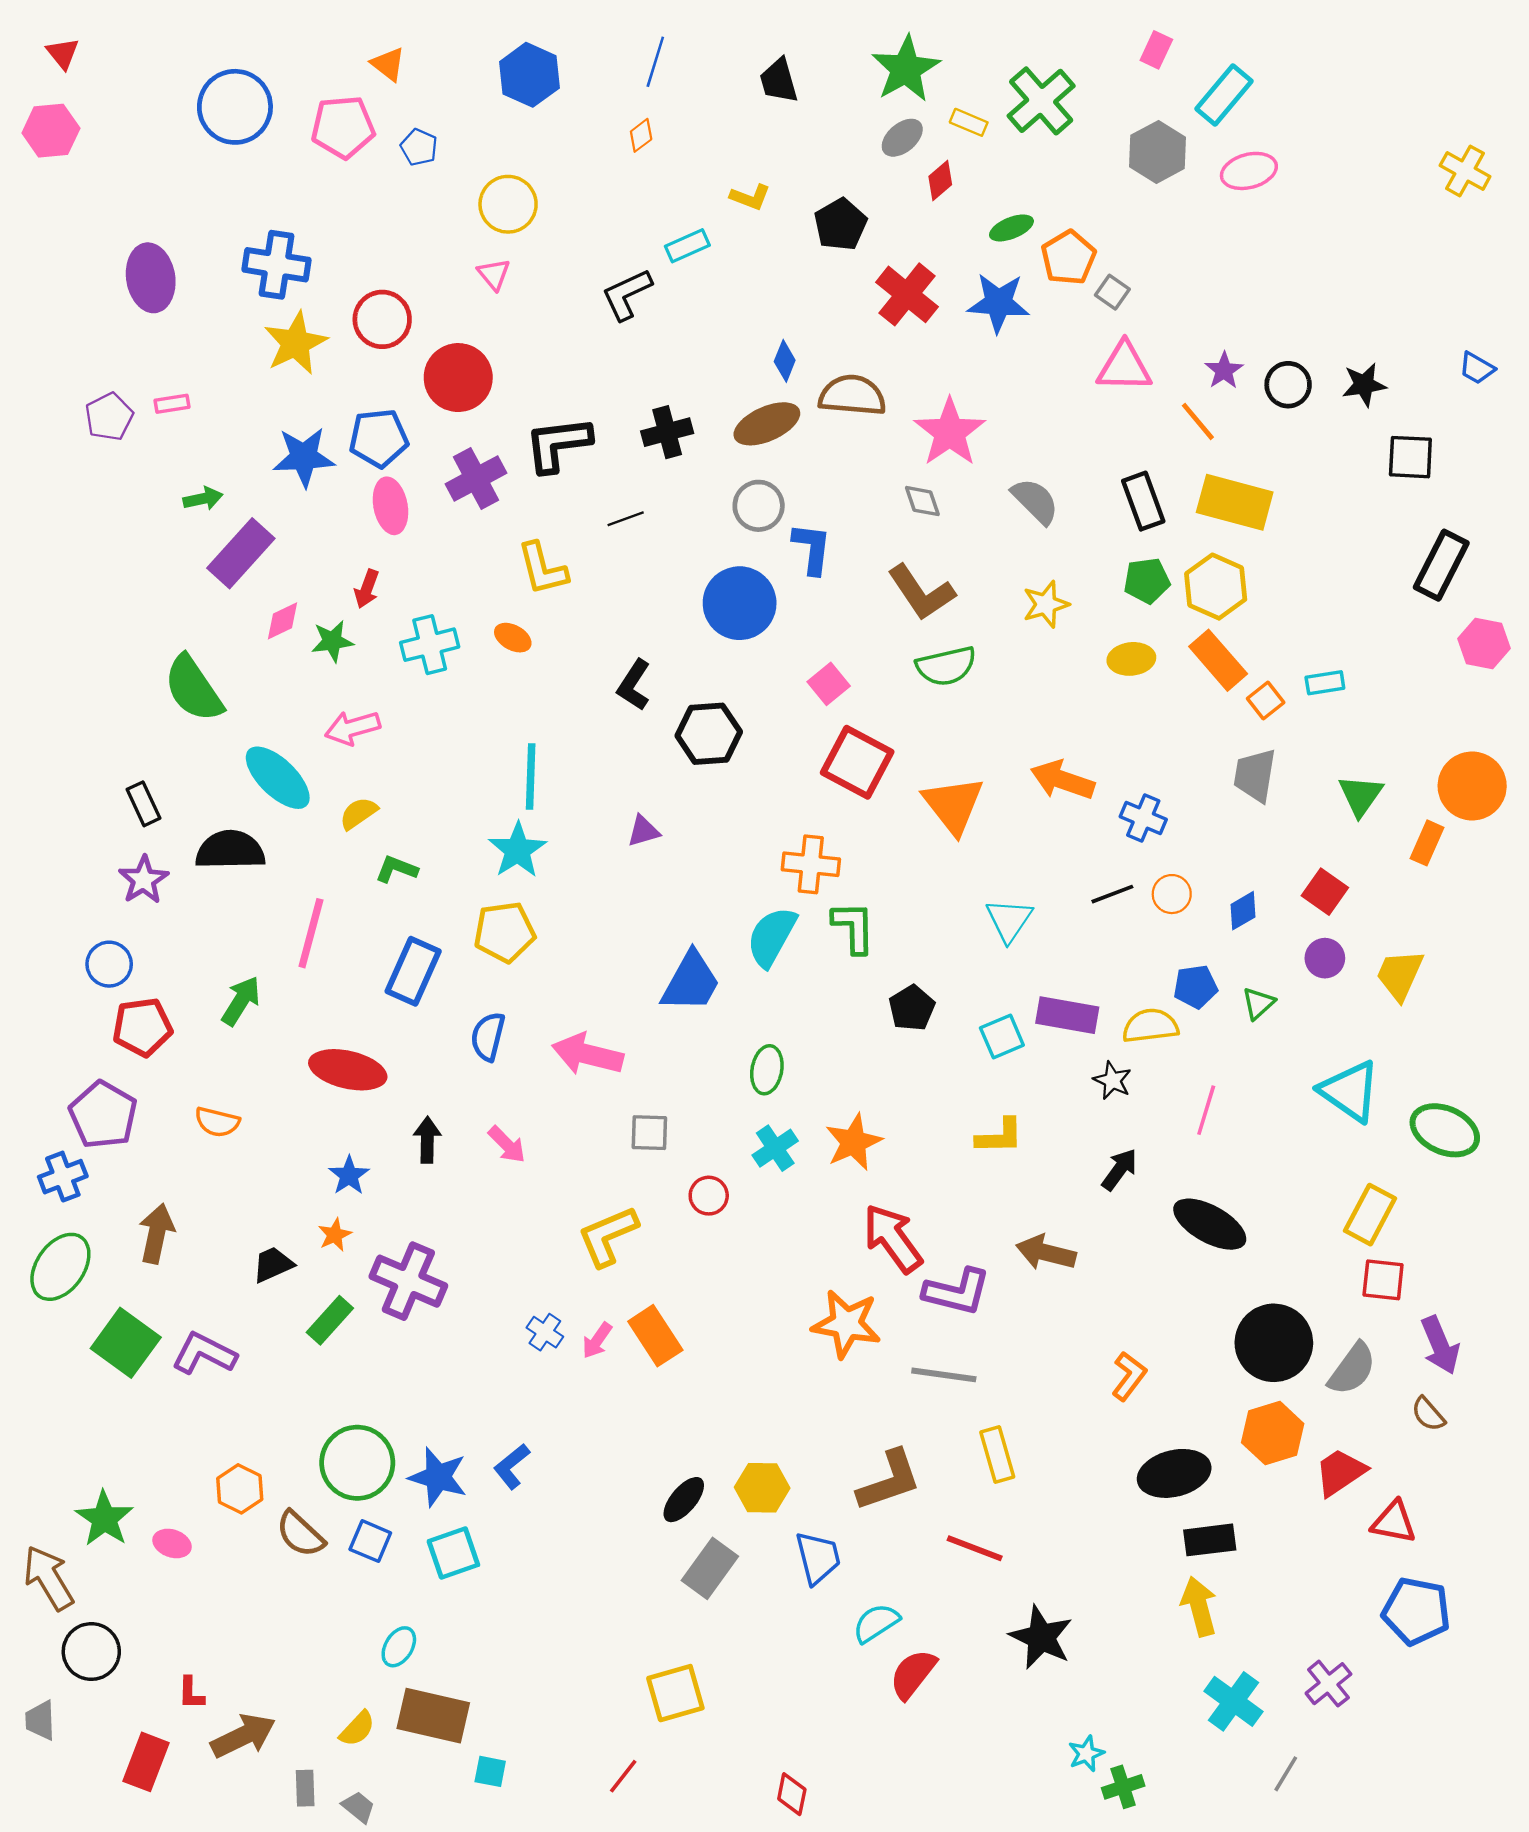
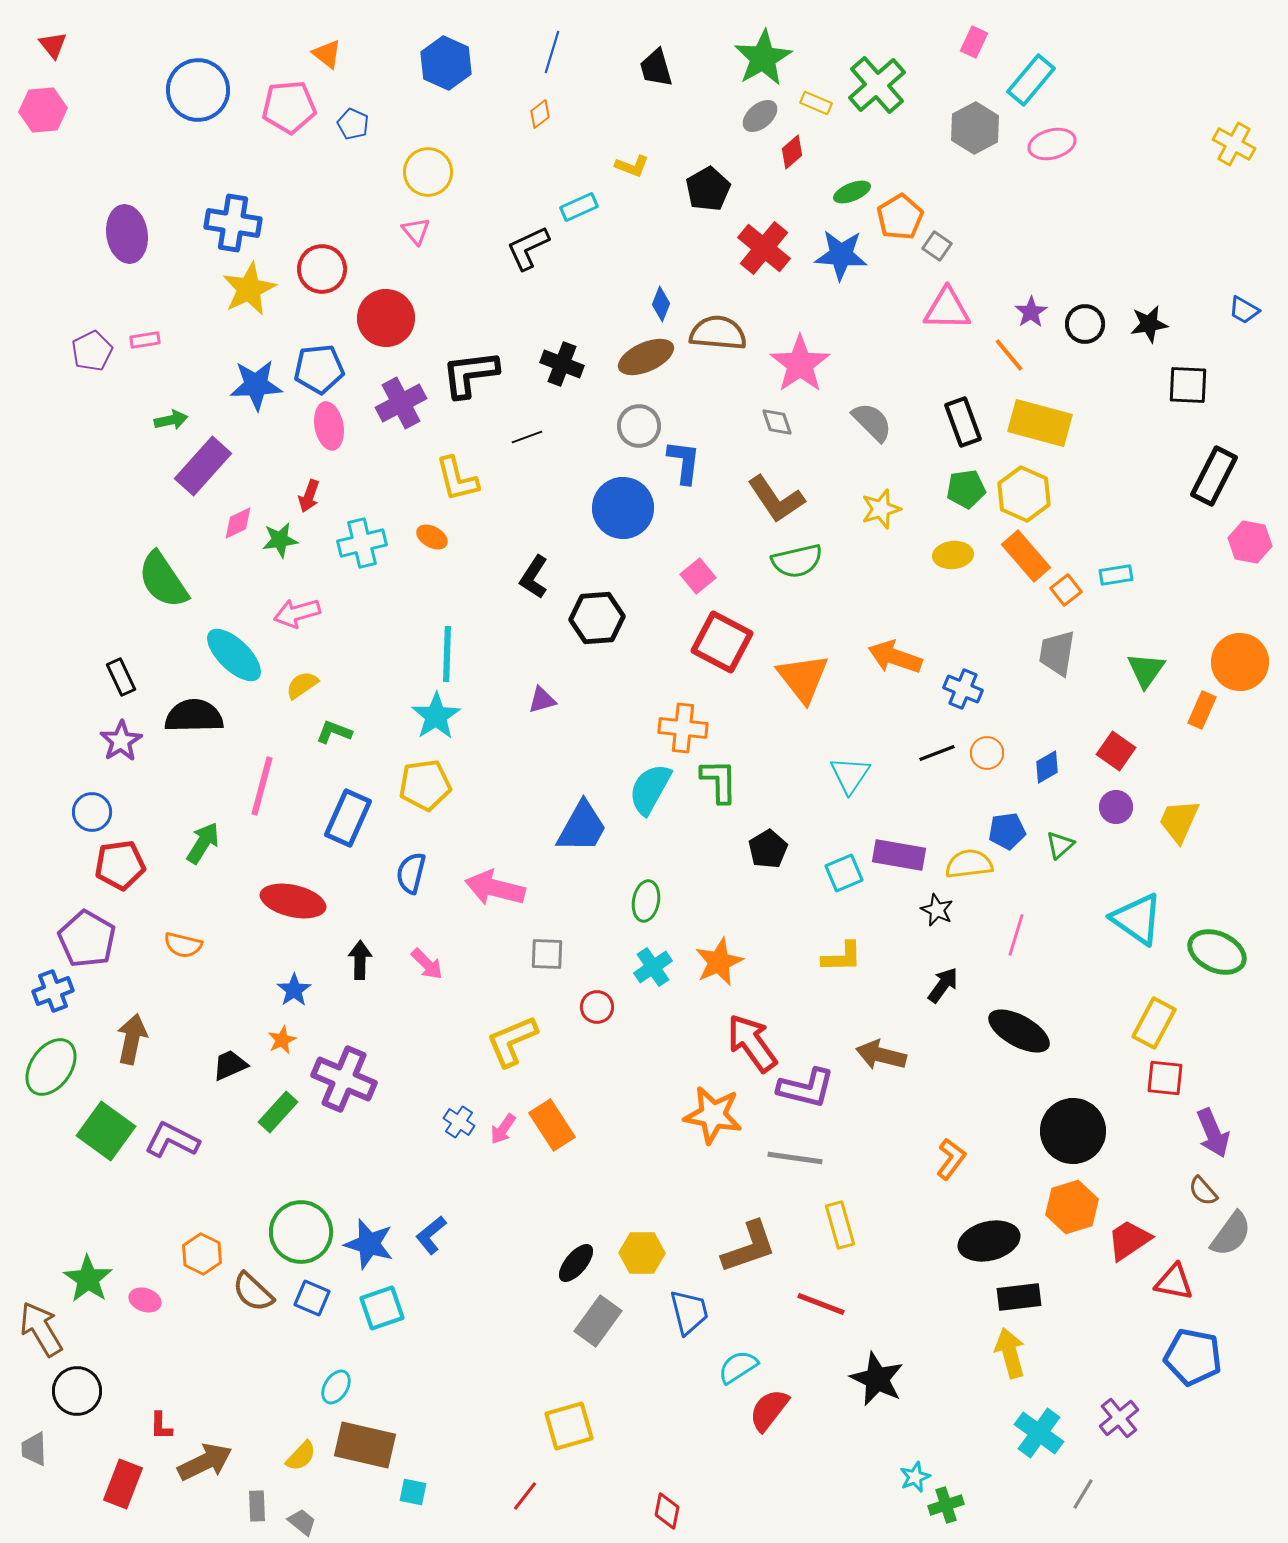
black cross: (667, 432) -> (562, 364), turned 36
gray semicircle: (1352, 1369) -> (1231, 1234), moved

